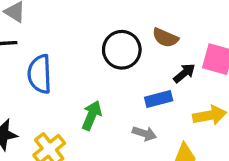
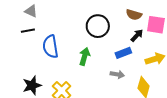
brown semicircle: (165, 38) -> (134, 15), moved
green arrow: (92, 115) -> (85, 56), moved

